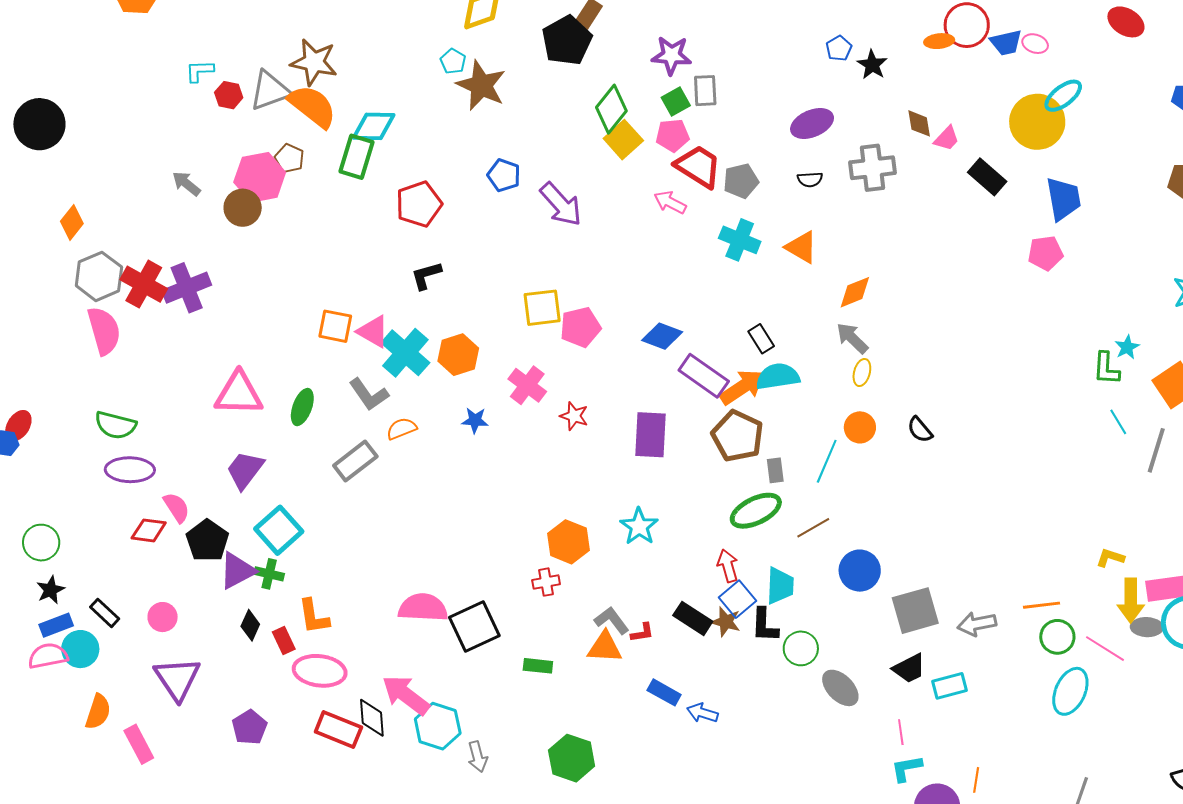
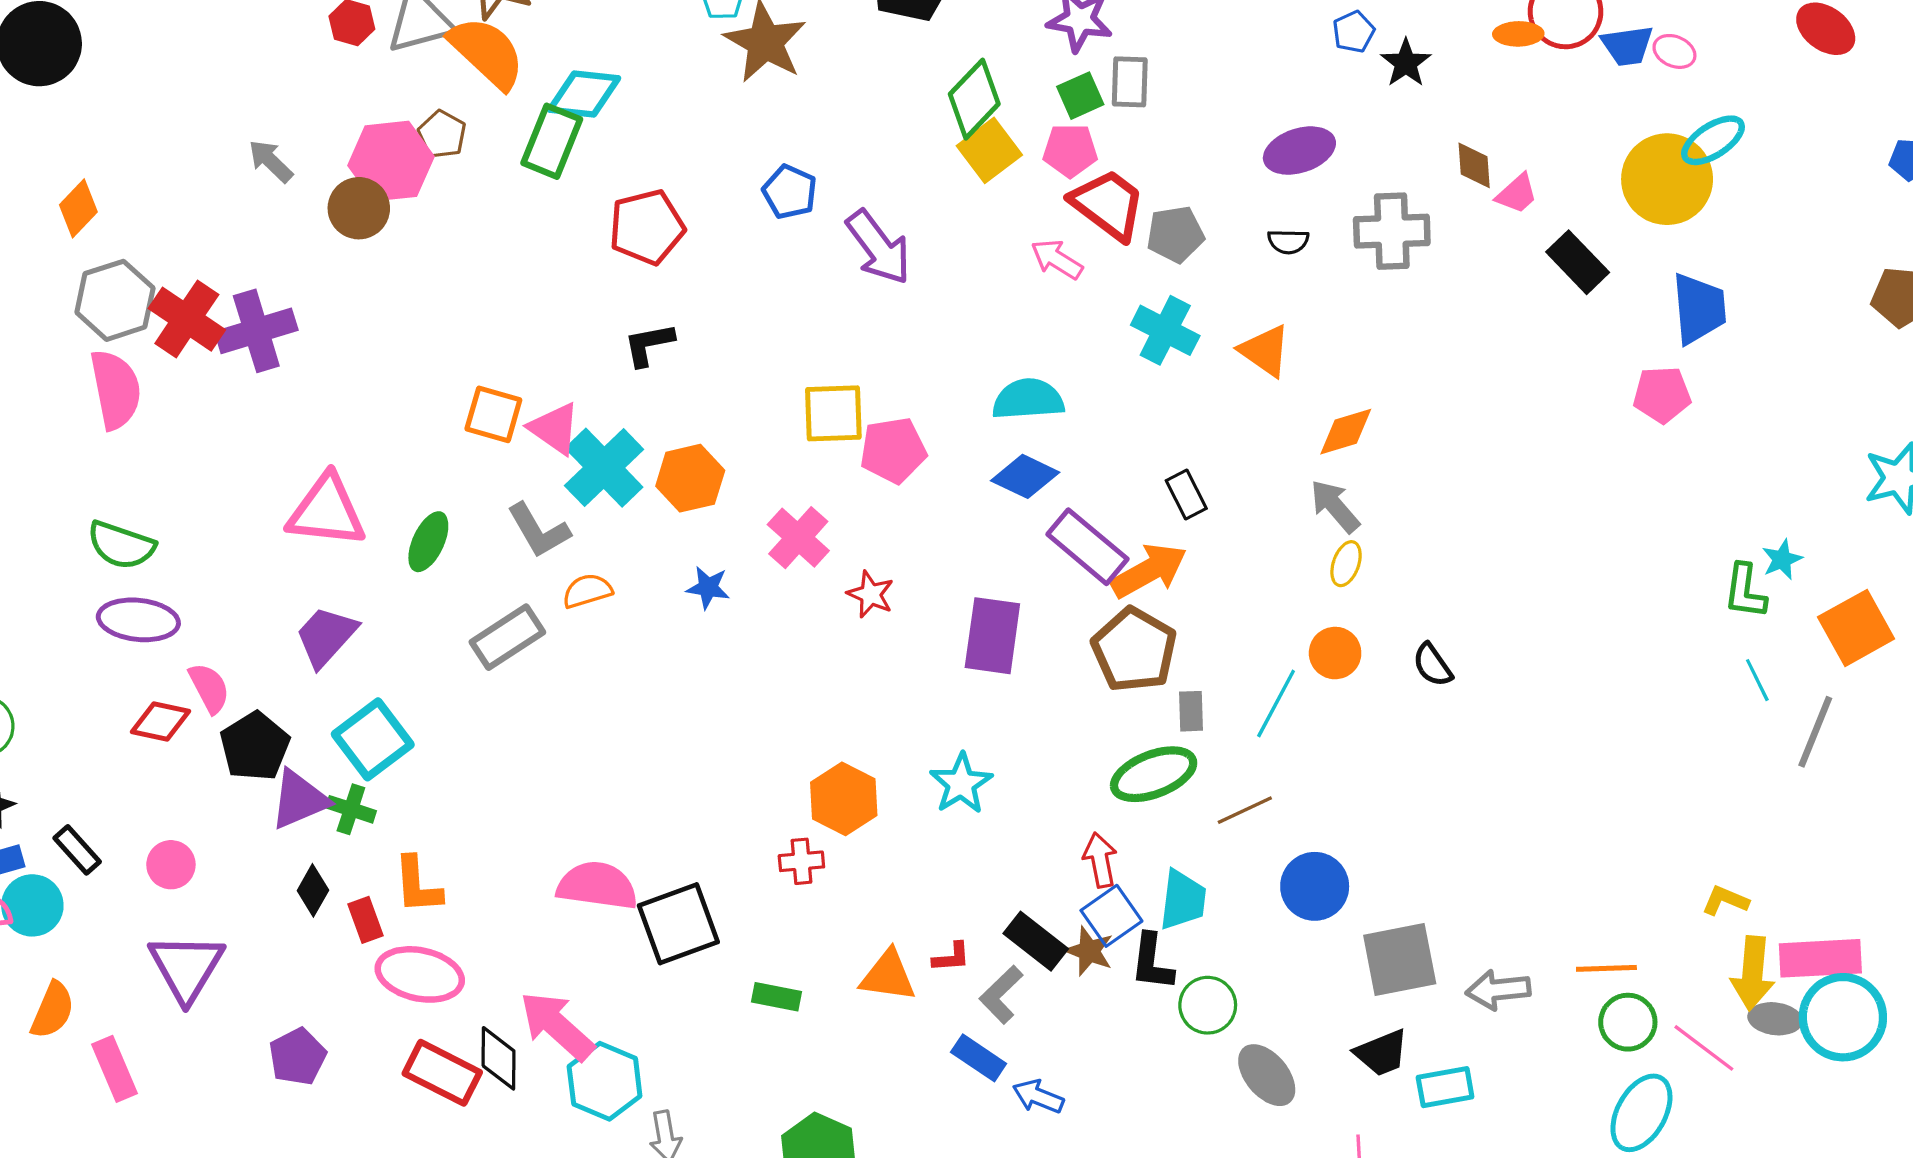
cyan semicircle: (778, 376) -> (1028, 399), moved
gray L-shape: (612, 620) -> (1001, 995), moved, turned -102

